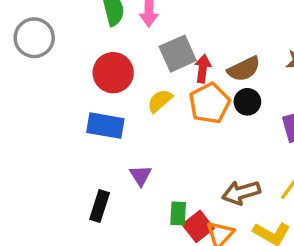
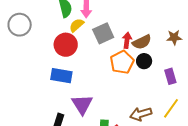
red arrow: (203, 69) -> (127, 40), moved
yellow semicircle: (160, 101) -> (77, 25), moved
purple triangle: (141, 175) -> (82, 104), size x1.6

